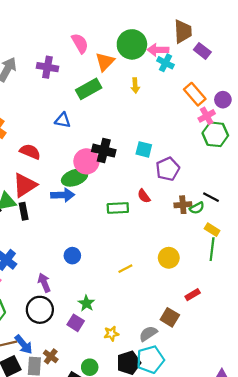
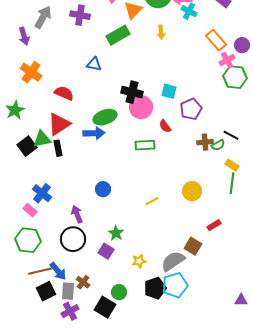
pink circle: (86, 161) -> (141, 107), moved
red semicircle: (144, 196) -> (165, 126), moved
gray semicircle: (148, 334) -> (173, 261), size x1.4

